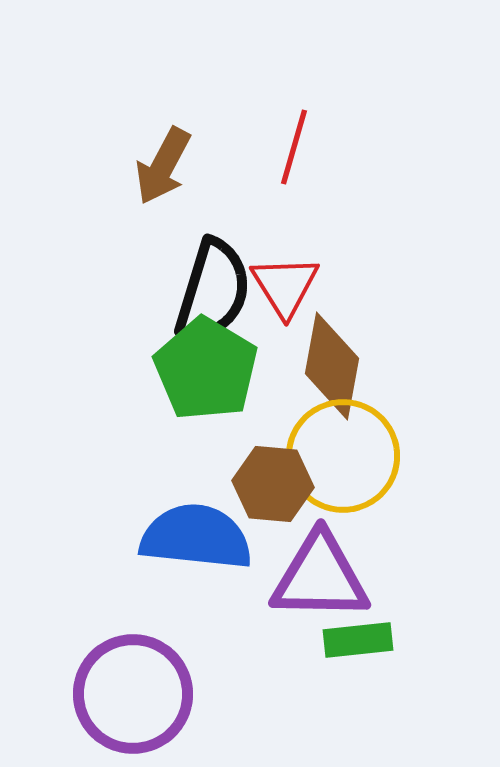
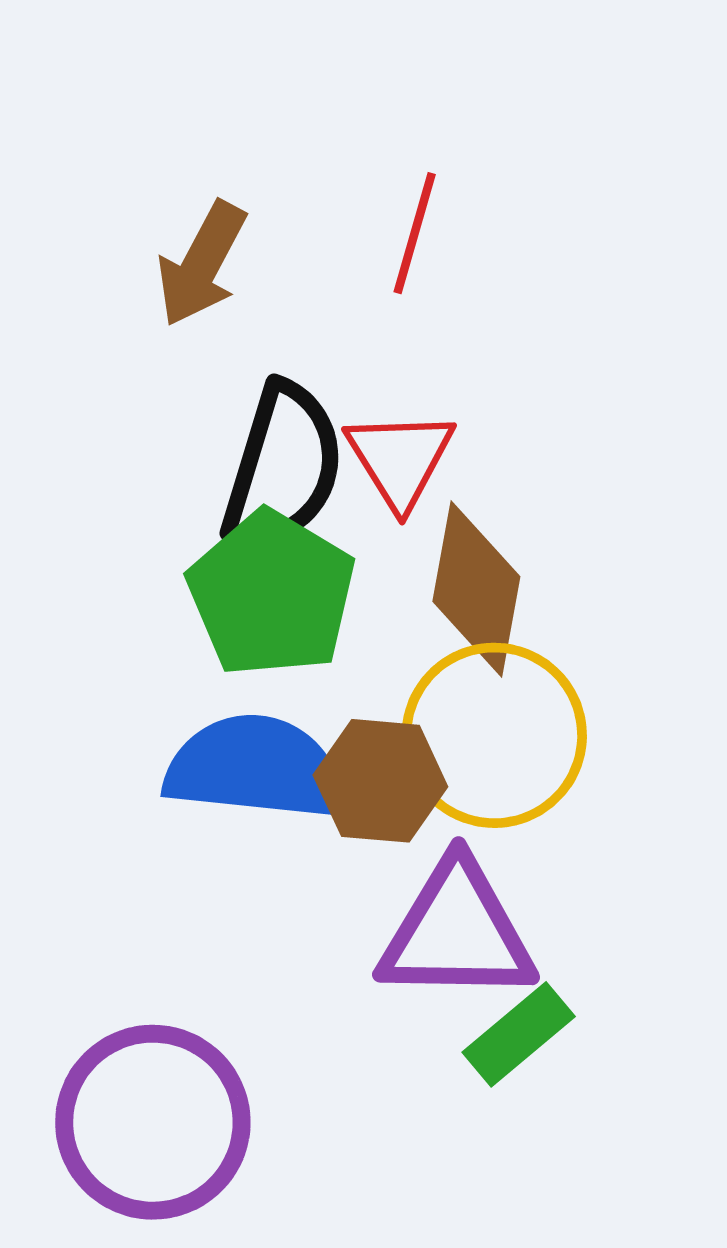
blue semicircle: (196, 537) -> (255, 768), moved
green rectangle: (358, 640) -> (519, 1034), turned -34

